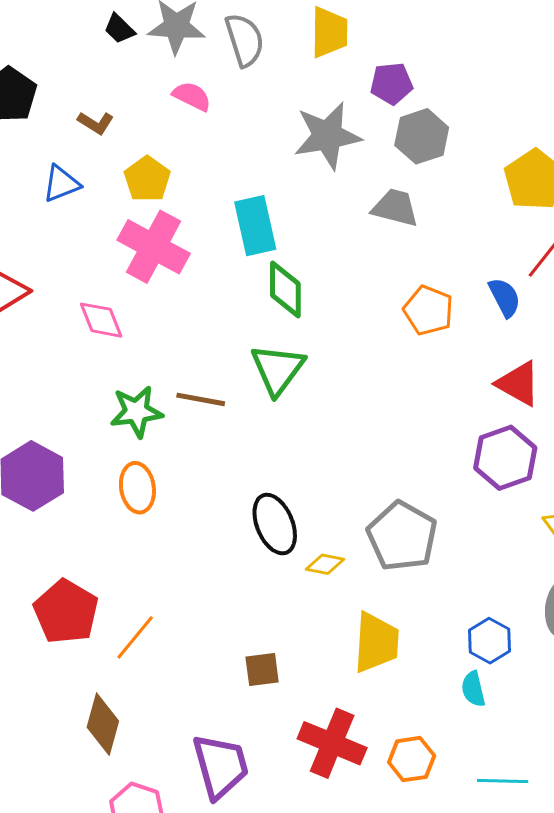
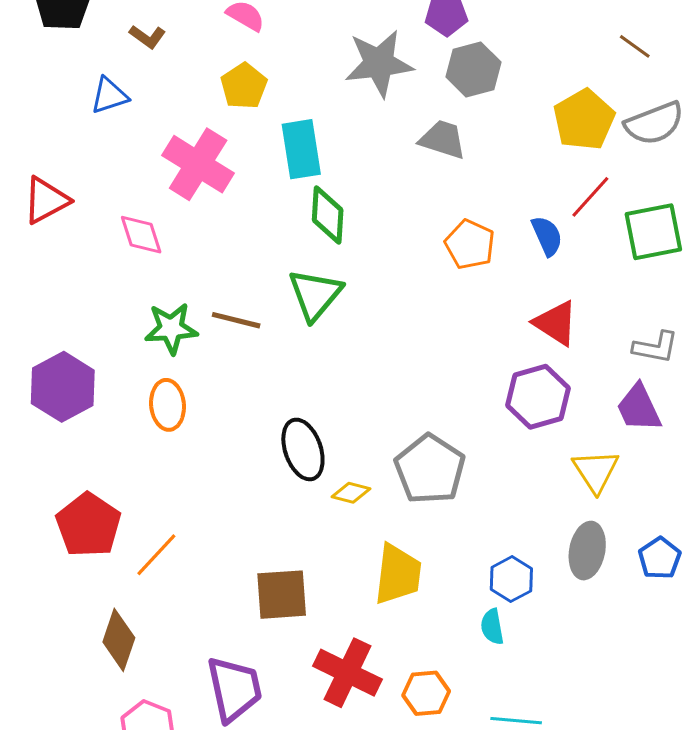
yellow pentagon: (147, 179) -> (244, 86), moved
brown square: (262, 670) -> (282, 595), size x1.5

